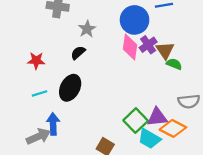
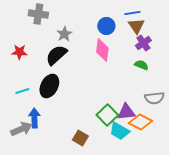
blue circle: (135, 20) -> (106, 26), size x0.7
purple cross: (148, 45) -> (143, 43), moved
brown triangle: (165, 50) -> (136, 26), moved
black semicircle: (78, 53) -> (56, 55), size x1.6
red star: (36, 61) -> (19, 52), moved

